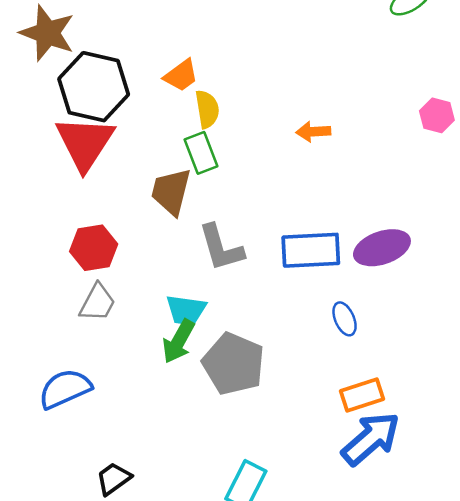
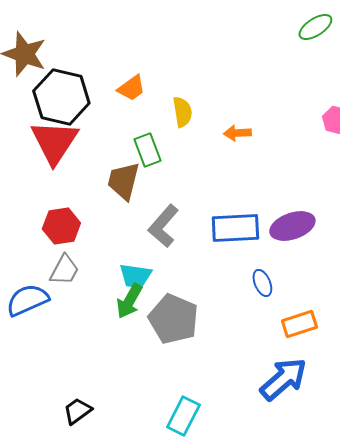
yellow semicircle: (207, 109) -> (182, 112), moved
gray L-shape: (221, 248) -> (163, 226), turned 57
blue semicircle: (65, 389) -> (27, 300), moved
orange rectangle: (362, 395) -> (299, 324), moved

